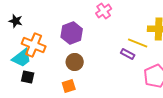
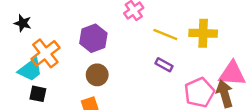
yellow line: (138, 43) -> (165, 34), moved
orange cross: (34, 45) -> (45, 53), turned 30

